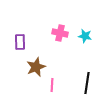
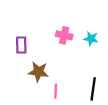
brown star: (36, 67) -> (38, 72), turned 30

